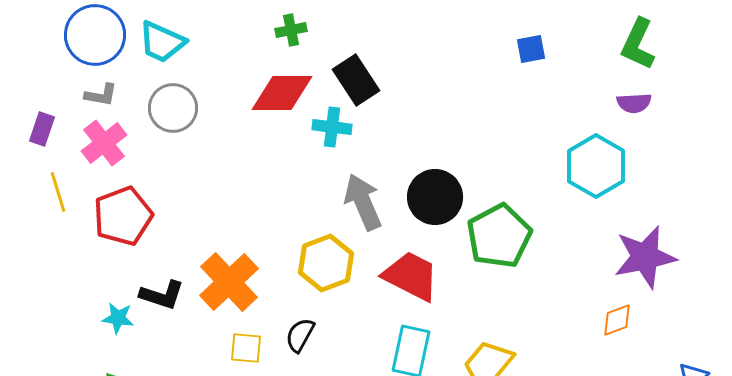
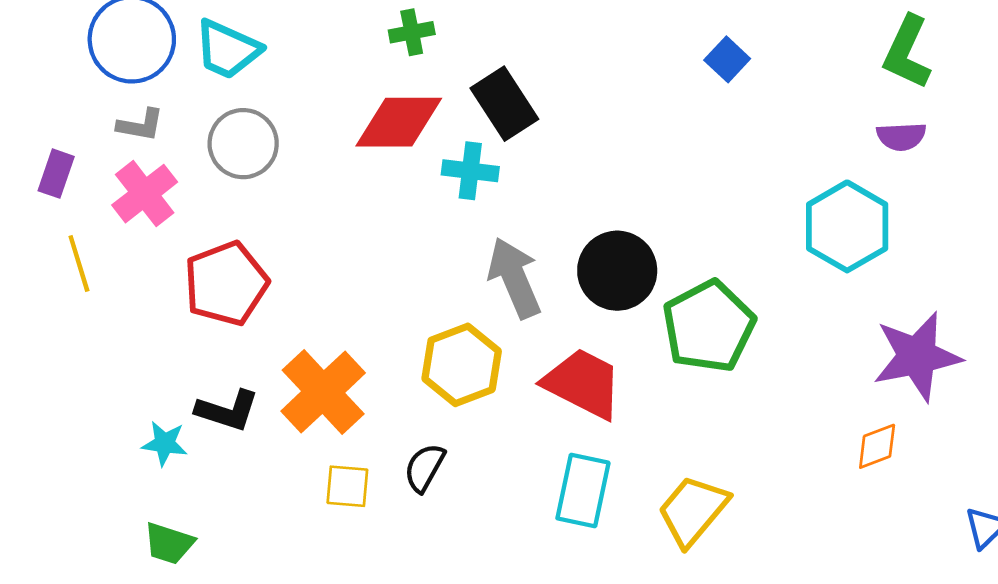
blue square: (531, 49) -> (727, 59), moved, turned -36
red pentagon: (123, 216) -> (226, 284), moved

